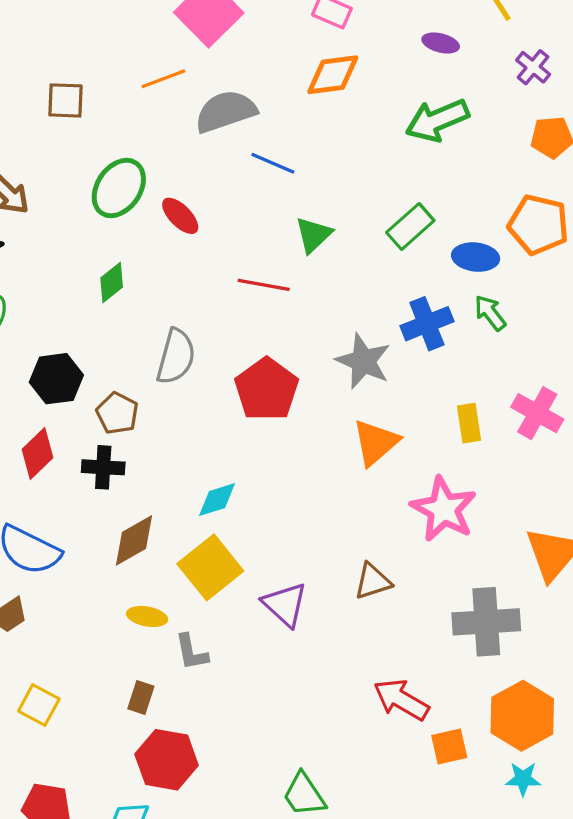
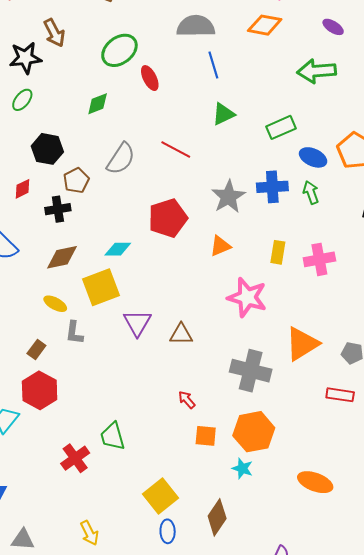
blue line: (273, 163) -> (213, 65), turned 32
red line: (264, 285) -> (176, 150), moved
red pentagon: (267, 389) -> (168, 218), moved
pink cross: (537, 413) -> (319, 259), turned 32
orange triangle: (376, 442) -> (220, 246), size x0.7
red diamond: (38, 454) -> (22, 189), size x0.7
black cross: (103, 467) -> (58, 209), turned -30
pink star: (444, 509) -> (247, 297), turned -30
brown triangle: (373, 581) -> (181, 334), moved
red arrow: (401, 700) -> (187, 400), size x0.6

